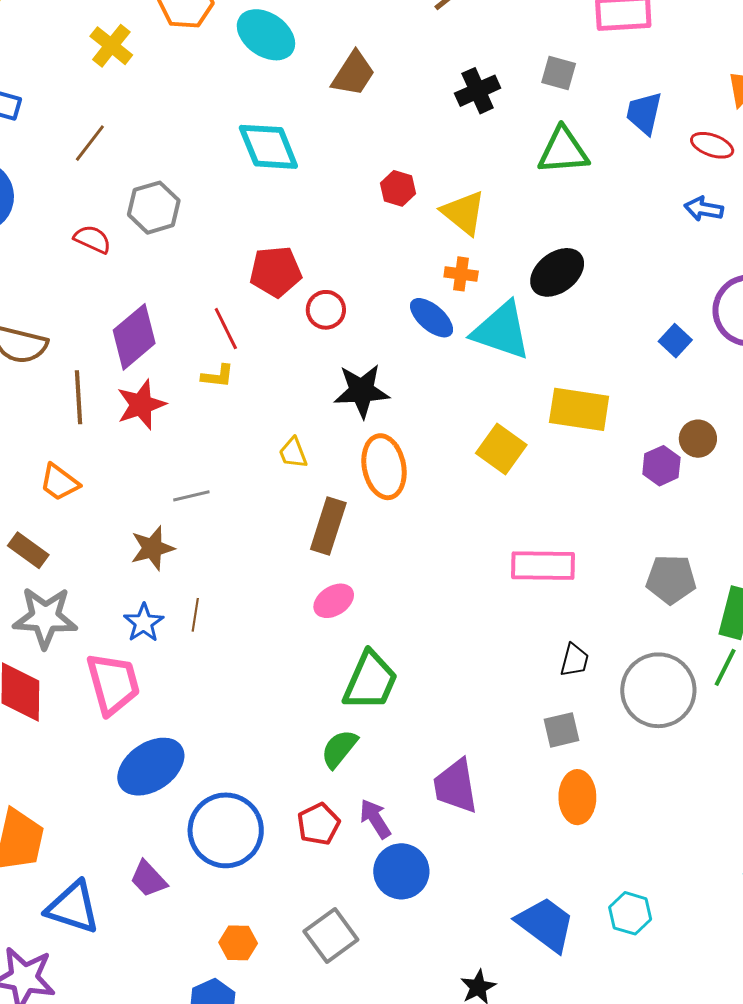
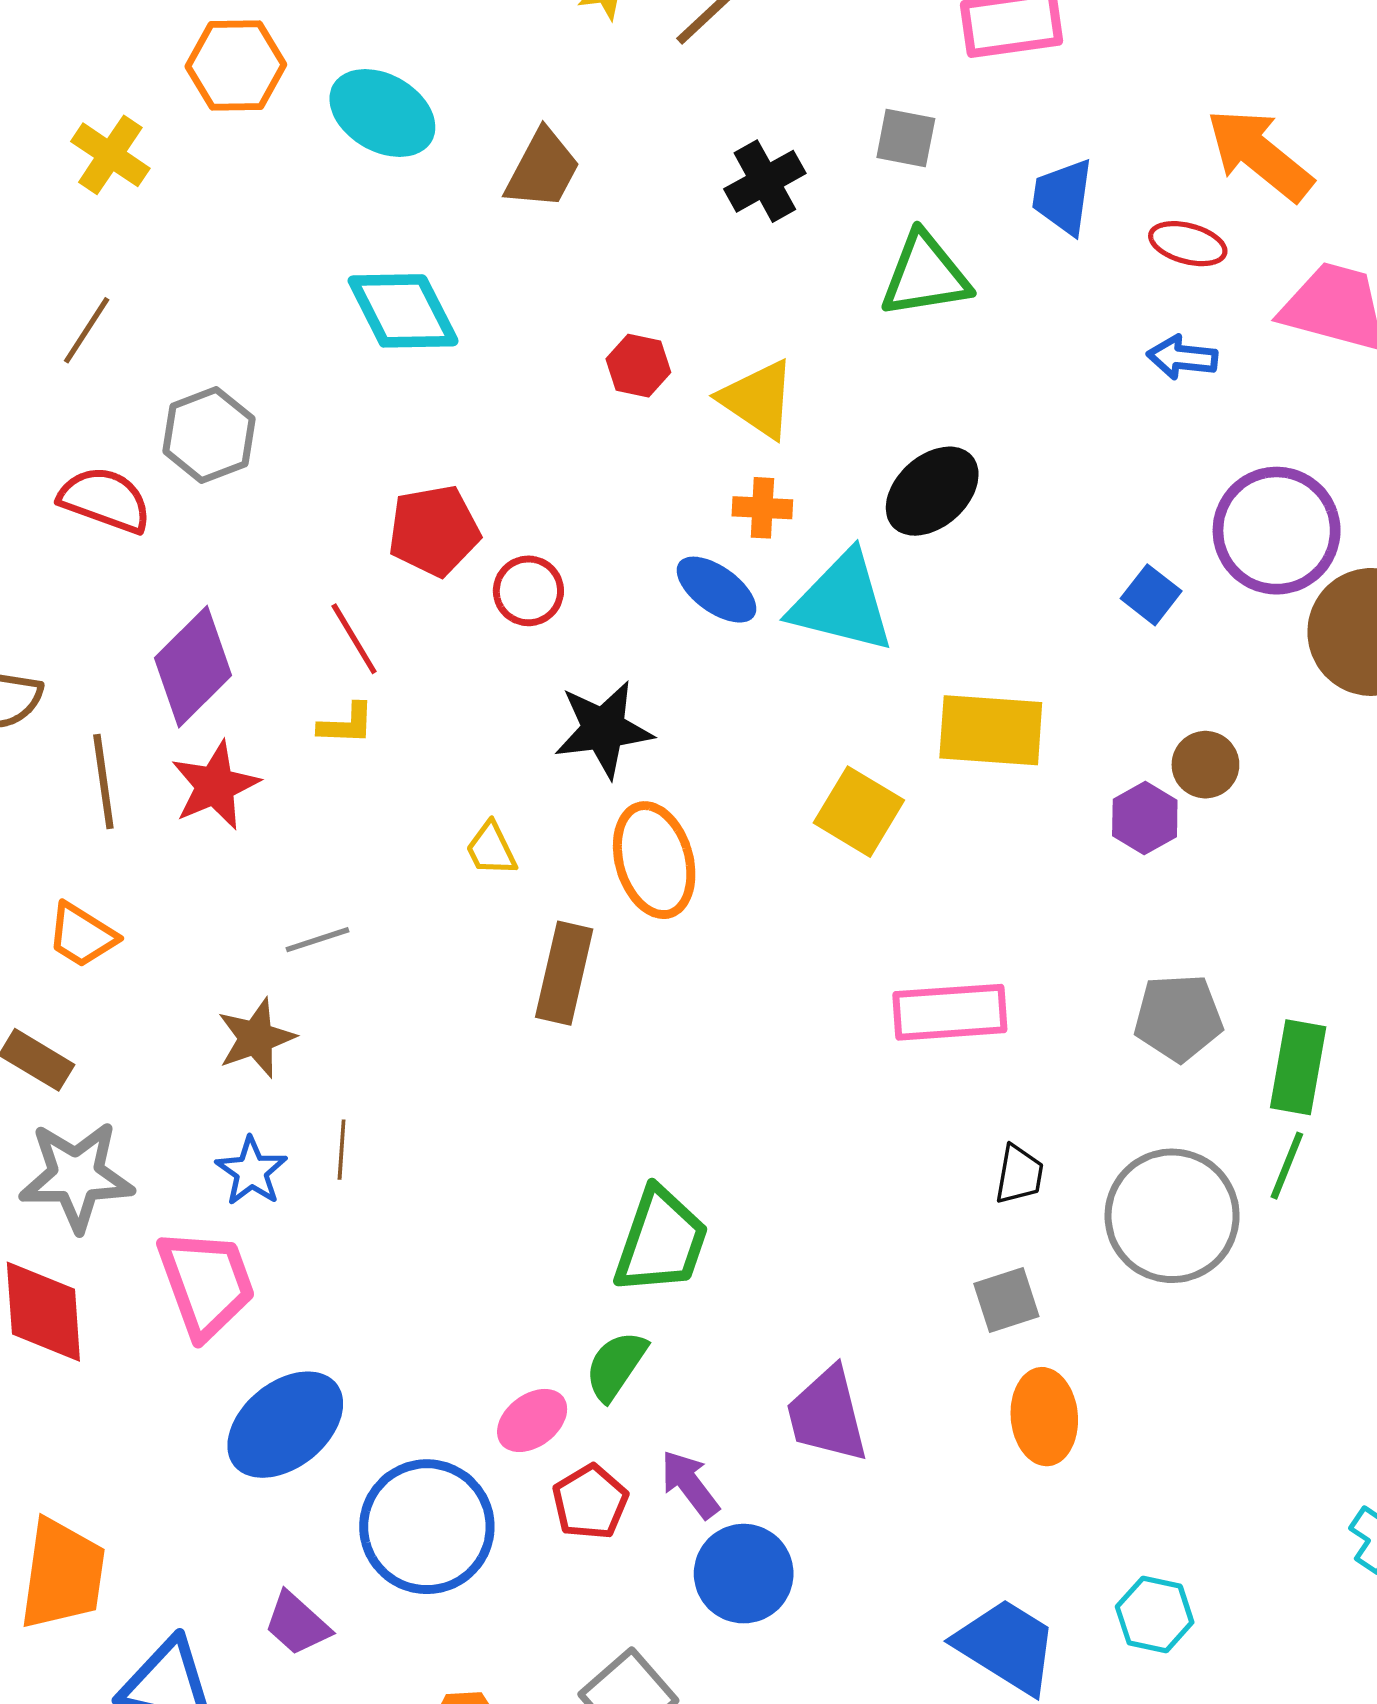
red semicircle: (92, 239) -> (105, 500), size x1.4
pink ellipse: (334, 601) -> (532, 1420), moved

